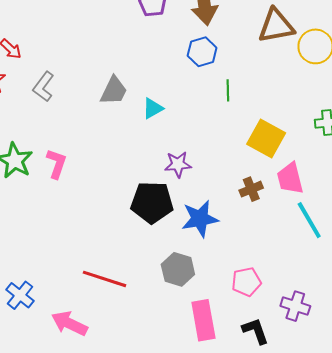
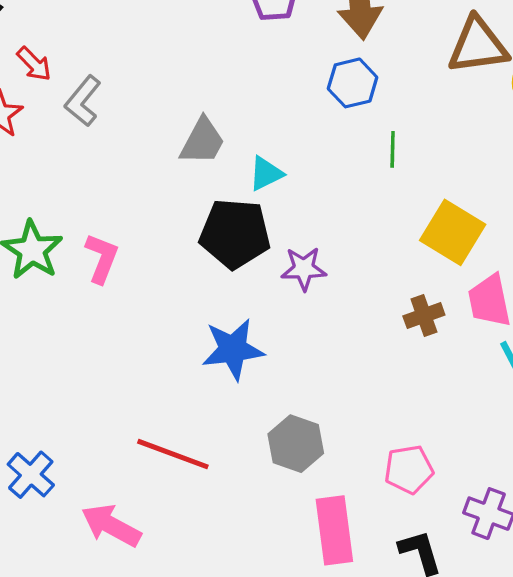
gray L-shape: (43, 87) -> (83, 101), moved
black pentagon: (152, 202) -> (235, 234), moved
blue star: (200, 219) -> (233, 349), moved

